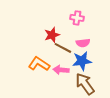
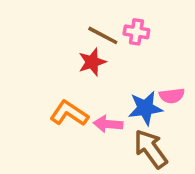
pink semicircle: (83, 43) -> (172, 96), moved
brown line: (63, 48) -> (103, 35), moved

